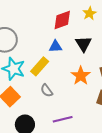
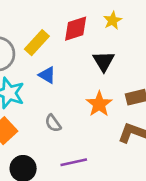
blue triangle: (55, 46) -> (47, 75), moved, turned 32
yellow rectangle: (40, 66) -> (37, 43), moved

